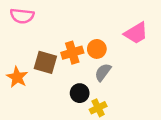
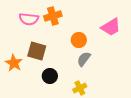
pink semicircle: (22, 16) -> (29, 19), moved
orange cross: (72, 53) -> (53, 16), moved
black circle: (80, 93) -> (50, 76), moved

